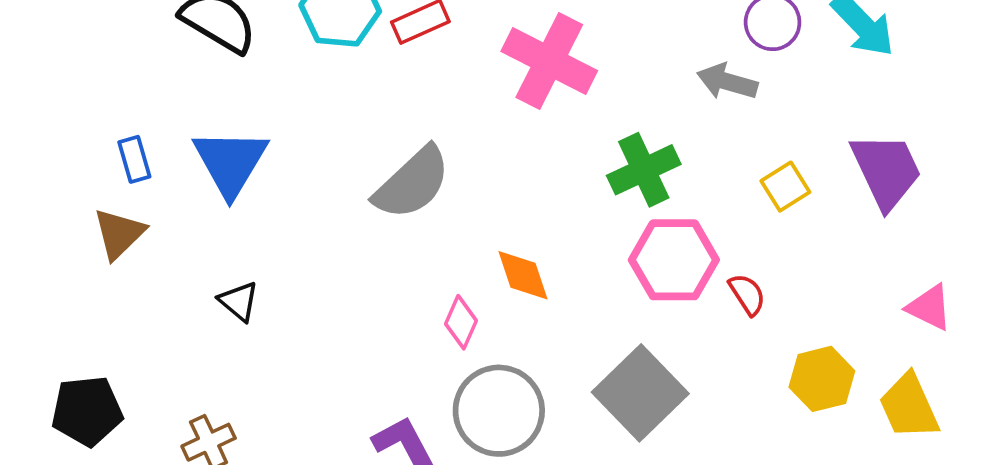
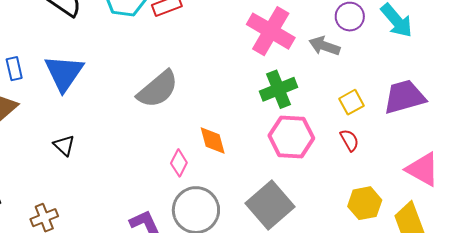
pink cross: (549, 61) -> (271, 31), moved
purple trapezoid: (886, 171) -> (404, 97), turned -84
red semicircle: (747, 294) -> (349, 140), moved
pink triangle: (929, 307) -> (423, 169), size x1.4

